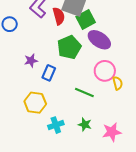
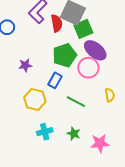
pink circle: (105, 71) -> (88, 68), moved
blue rectangle: (49, 73) -> (55, 80), moved
yellow hexagon: (35, 103) -> (35, 99), moved

